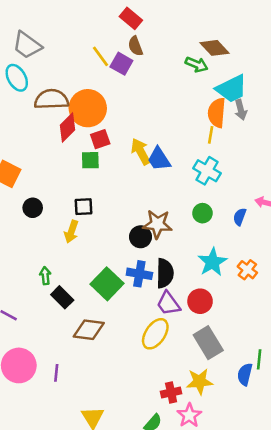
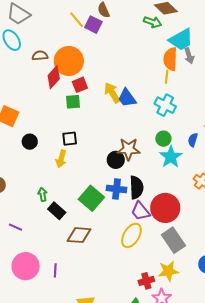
brown semicircle: (51, 99) -> (40, 56), size x0.6
cyan star: (212, 262) -> (171, 157), moved
red circle: (200, 301) -> (165, 208), size x1.5

